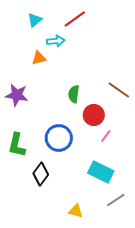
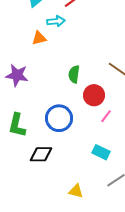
cyan rectangle: (101, 172) -> (101, 152), size x0.7
black diamond: (41, 174) -> (41, 154), turned 55

